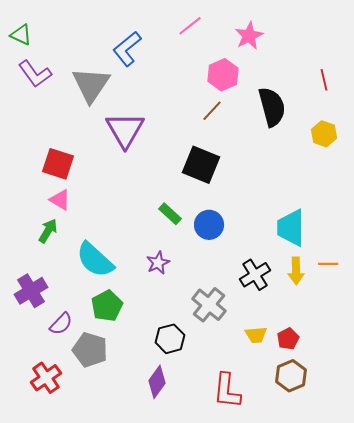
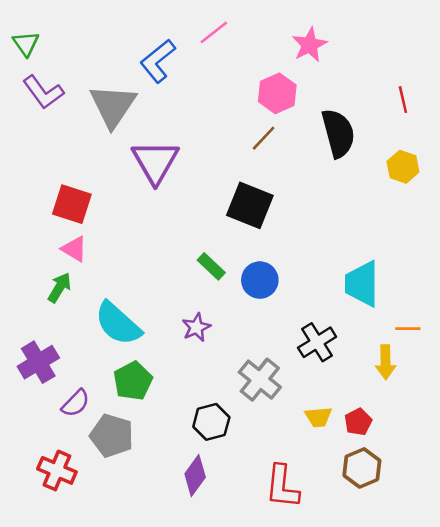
pink line: (190, 26) -> (214, 32), moved
green triangle: (21, 35) -> (26, 44), turned 30
yellow arrow: (296, 271) -> (386, 362), moved
red cross: (46, 378) -> (57, 470), turned -32

